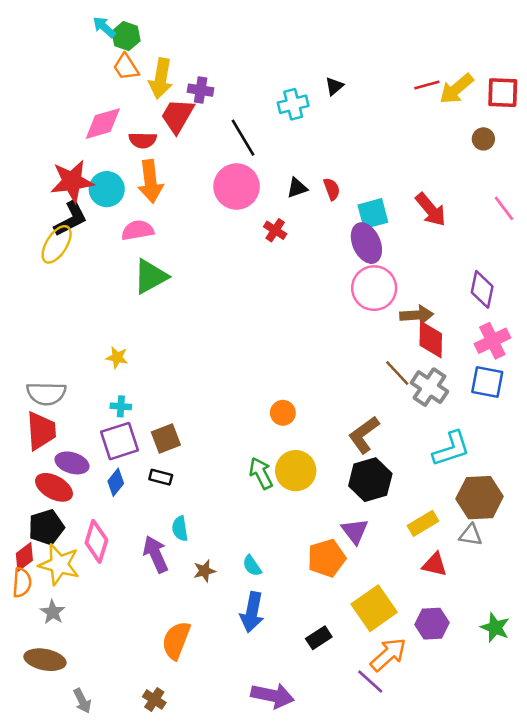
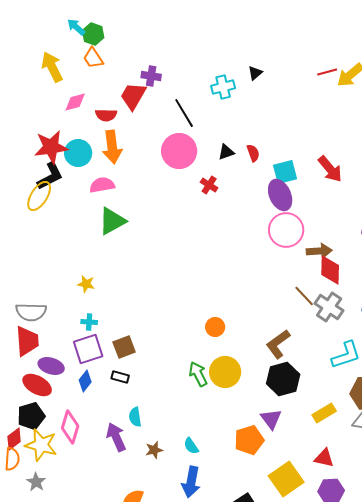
yellow arrow: (161, 79) -> (52, 67), moved, turned 144
pink diamond: (103, 124) -> (75, 102), size x0.7
red triangle: (435, 565) -> (324, 458), moved

